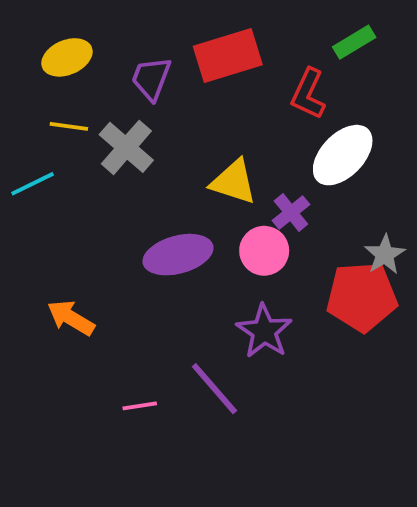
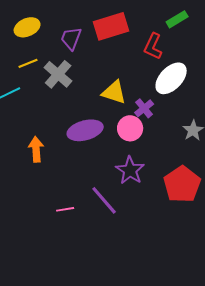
yellow line: (69, 126) -> (28, 63), turned -30
red pentagon: (362, 297) -> (182, 184), moved, turned -30
orange arrow: (71, 318) -> (36, 149), moved, turned 55

